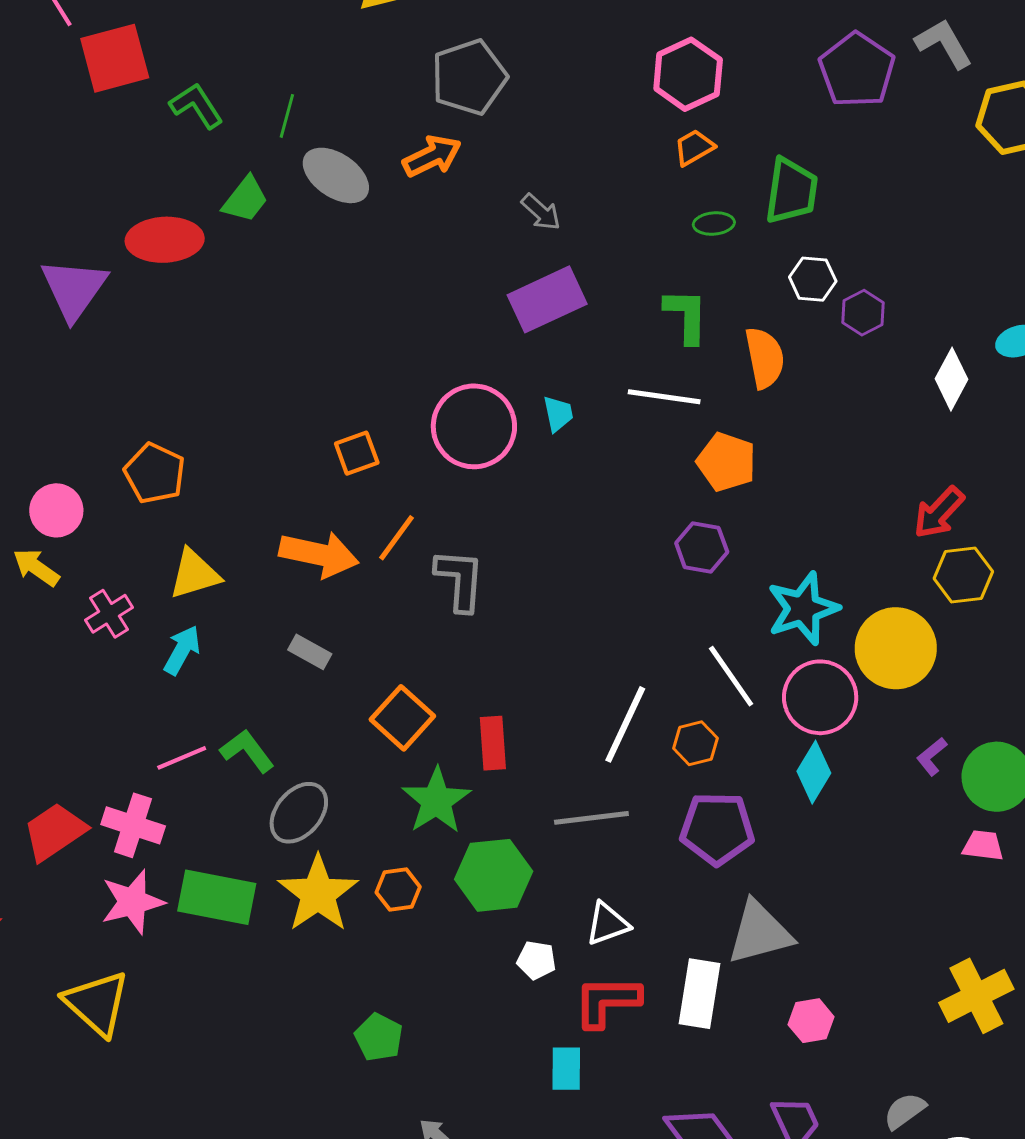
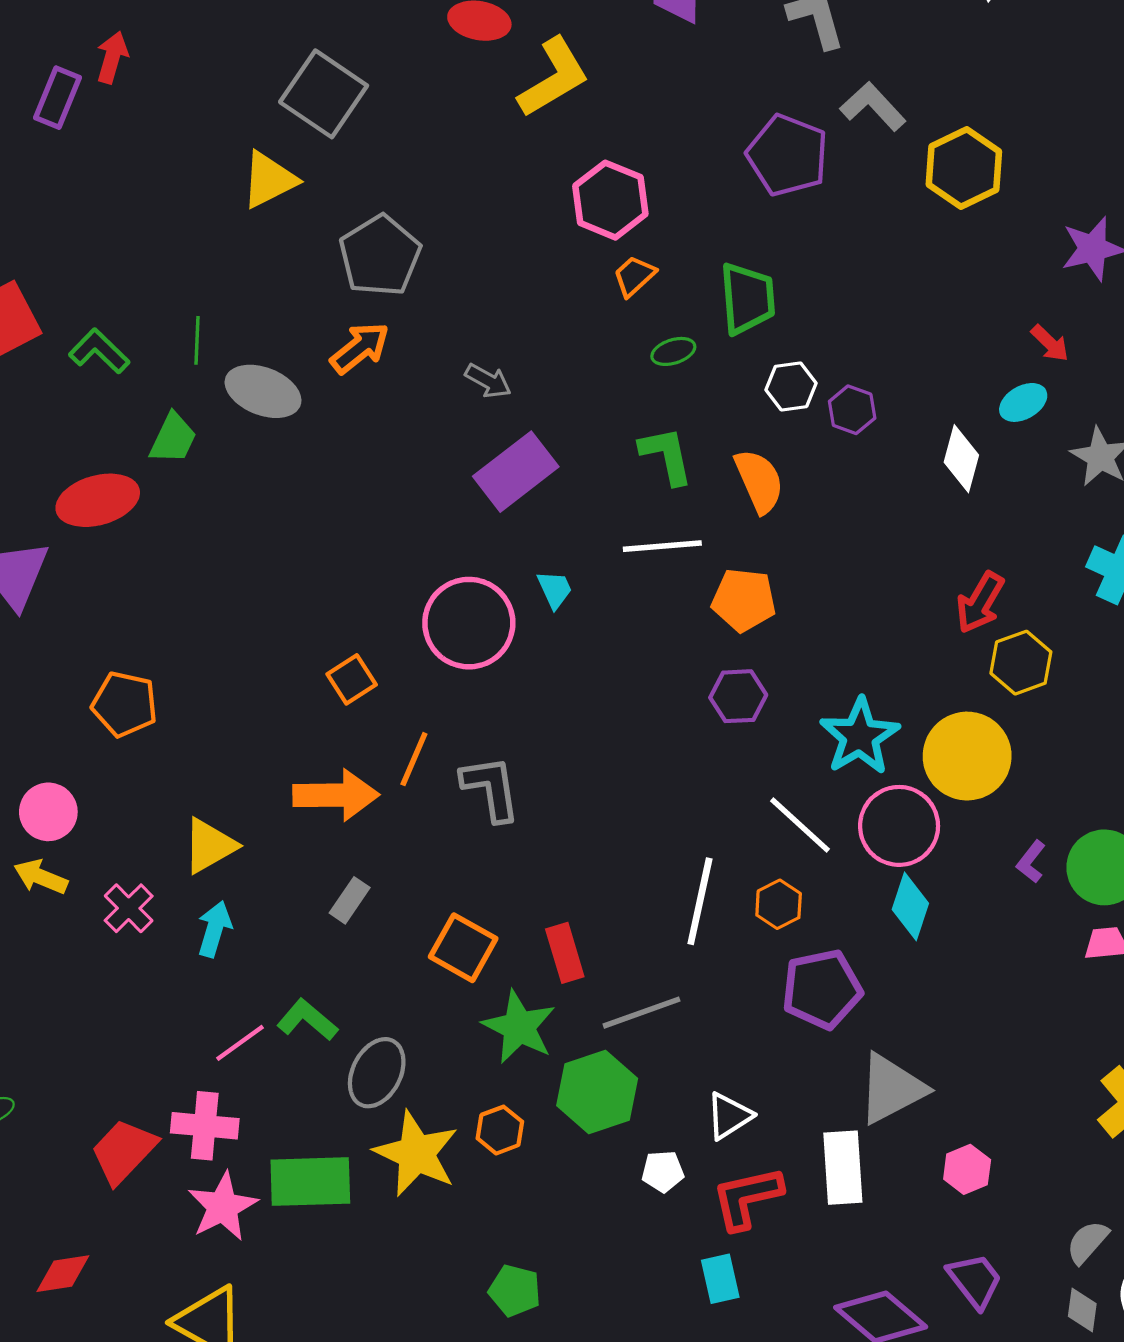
orange pentagon: (155, 473) -> (125, 704), moved
gray rectangle: (310, 652) -> (350, 900), turned -72
gray line: (591, 818) -> (641, 1013), moved

